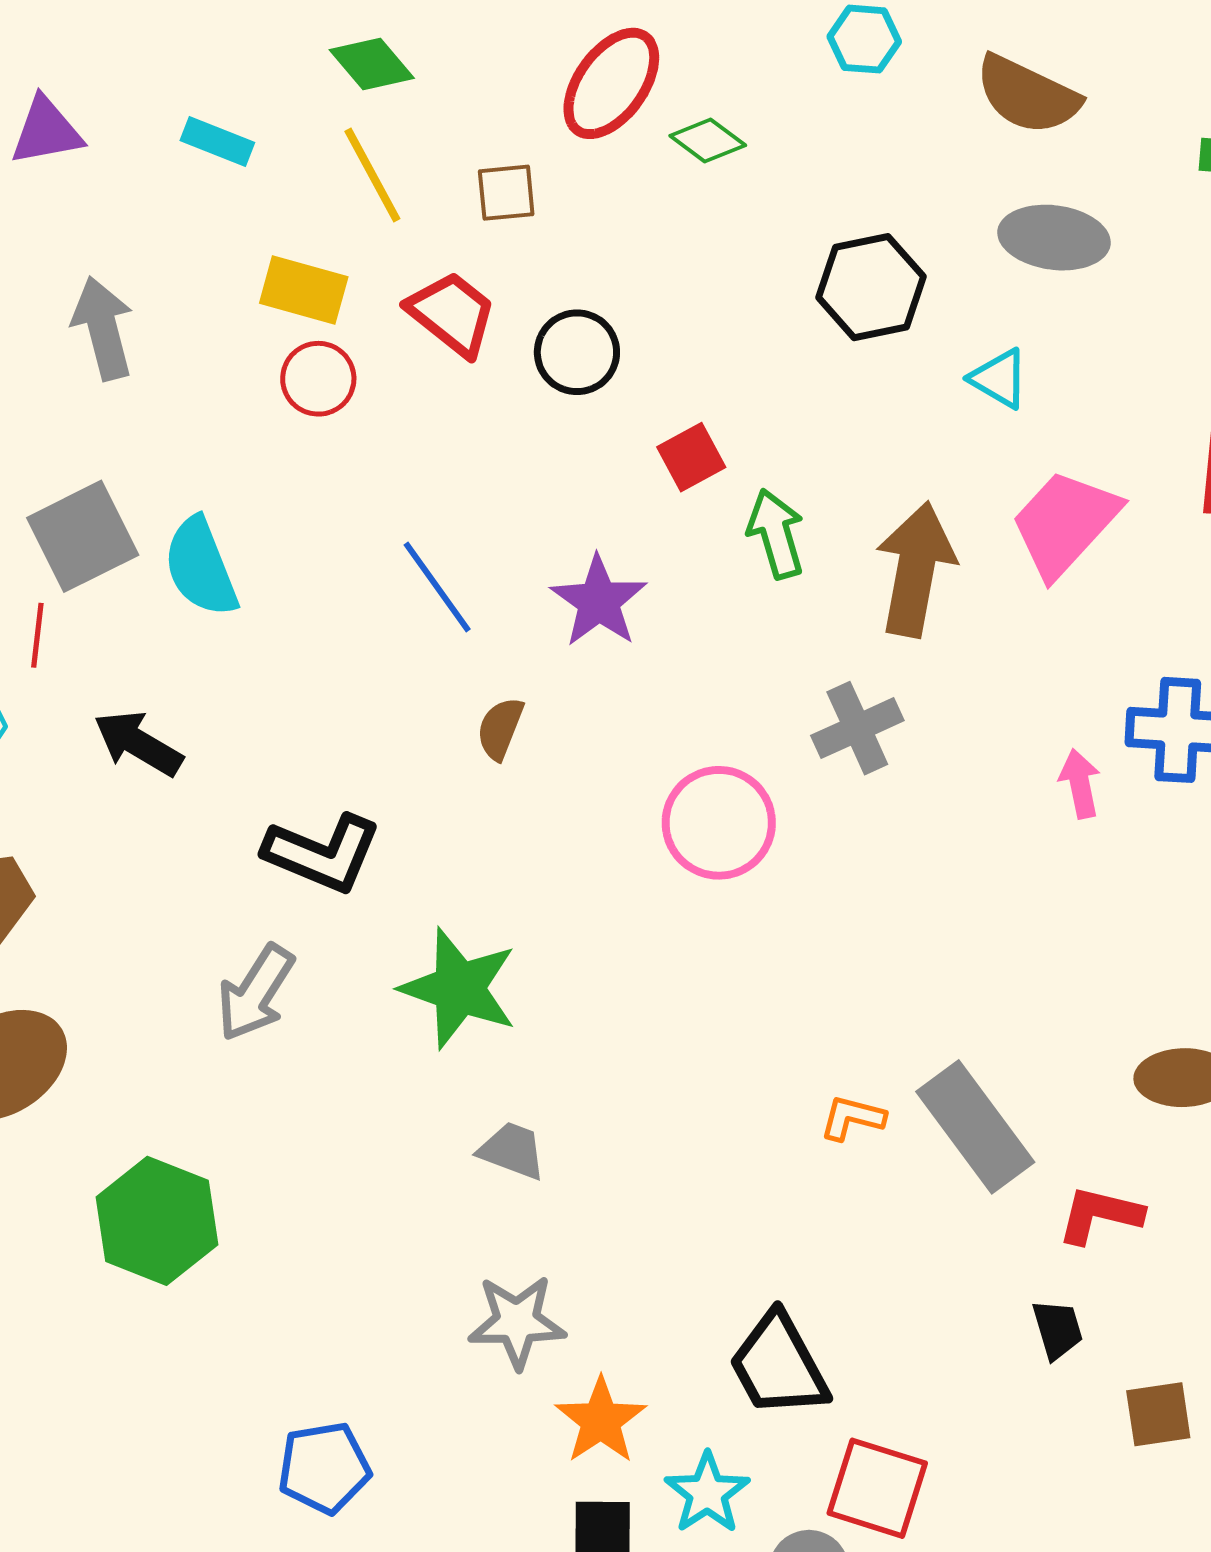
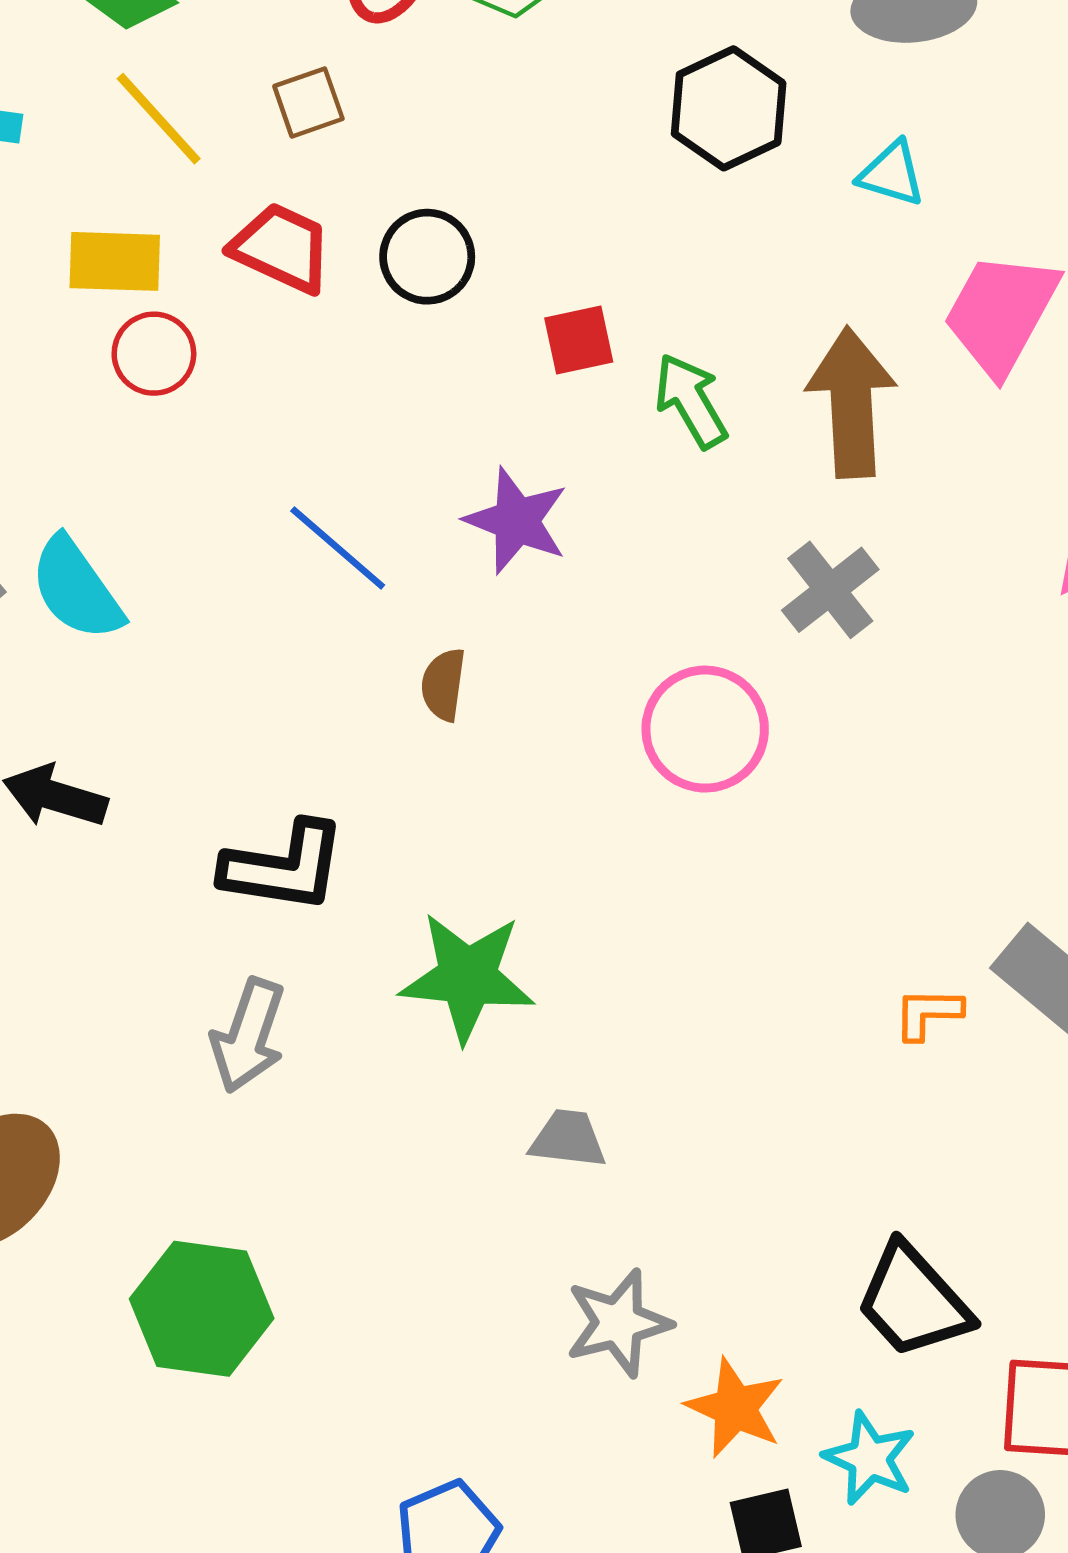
red square: (691, 457) -> (579, 340), turned 30

